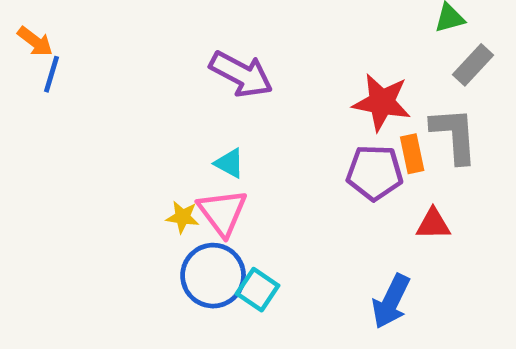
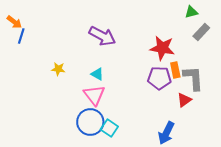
gray L-shape: (454, 135) -> (193, 78), moved
yellow star: (183, 217) -> (58, 69), moved
red triangle: (433, 224) -> (184, 100), turned -35

